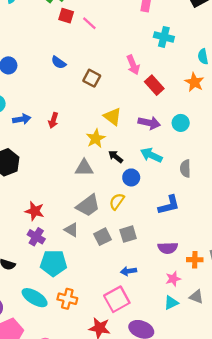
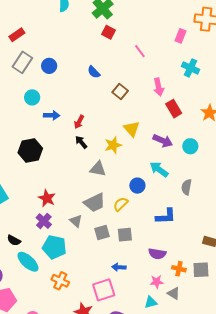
pink line: (89, 23) -> (140, 51), moved
black arrow: (116, 157) -> (81, 142), moved
gray triangle: (196, 297) -> (174, 293), moved
cyan ellipse: (35, 298) -> (28, 262), moved

